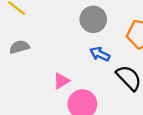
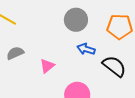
pink triangle: (61, 81) -> (47, 66), moved

